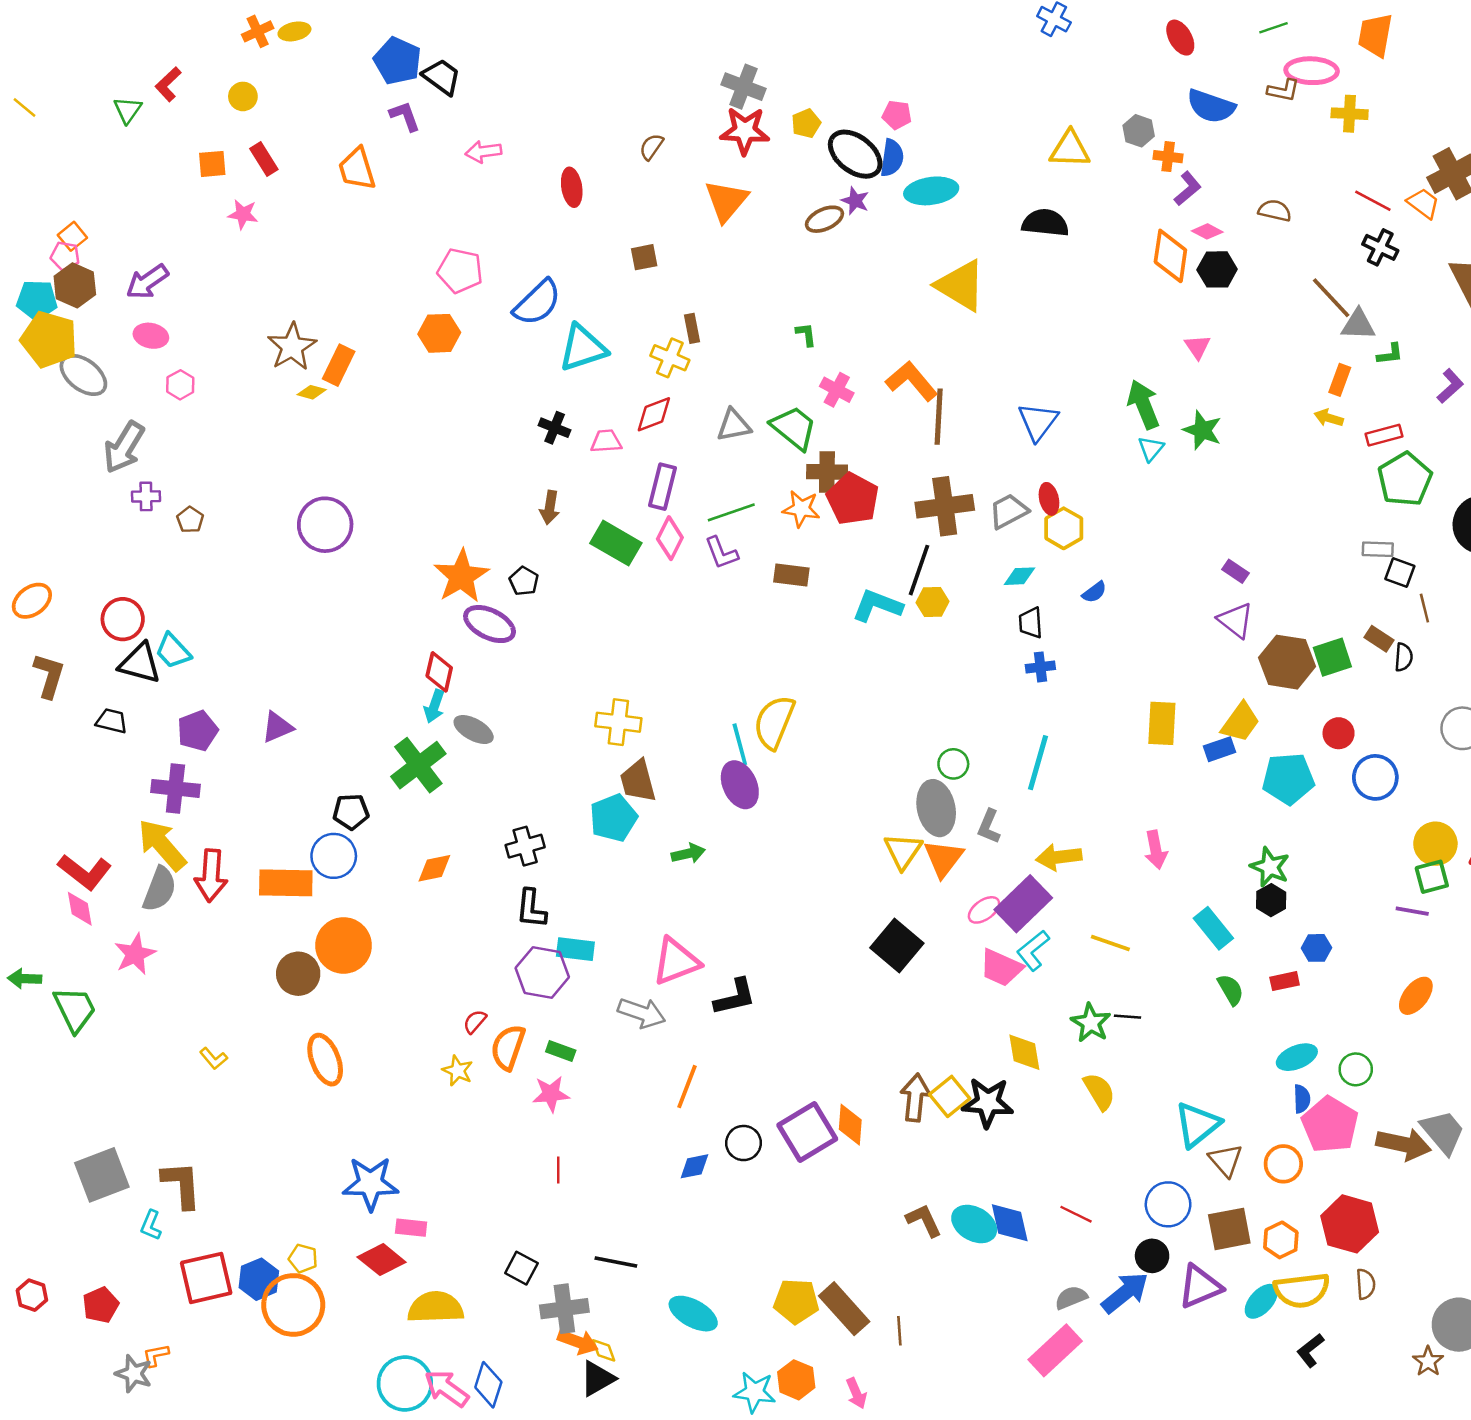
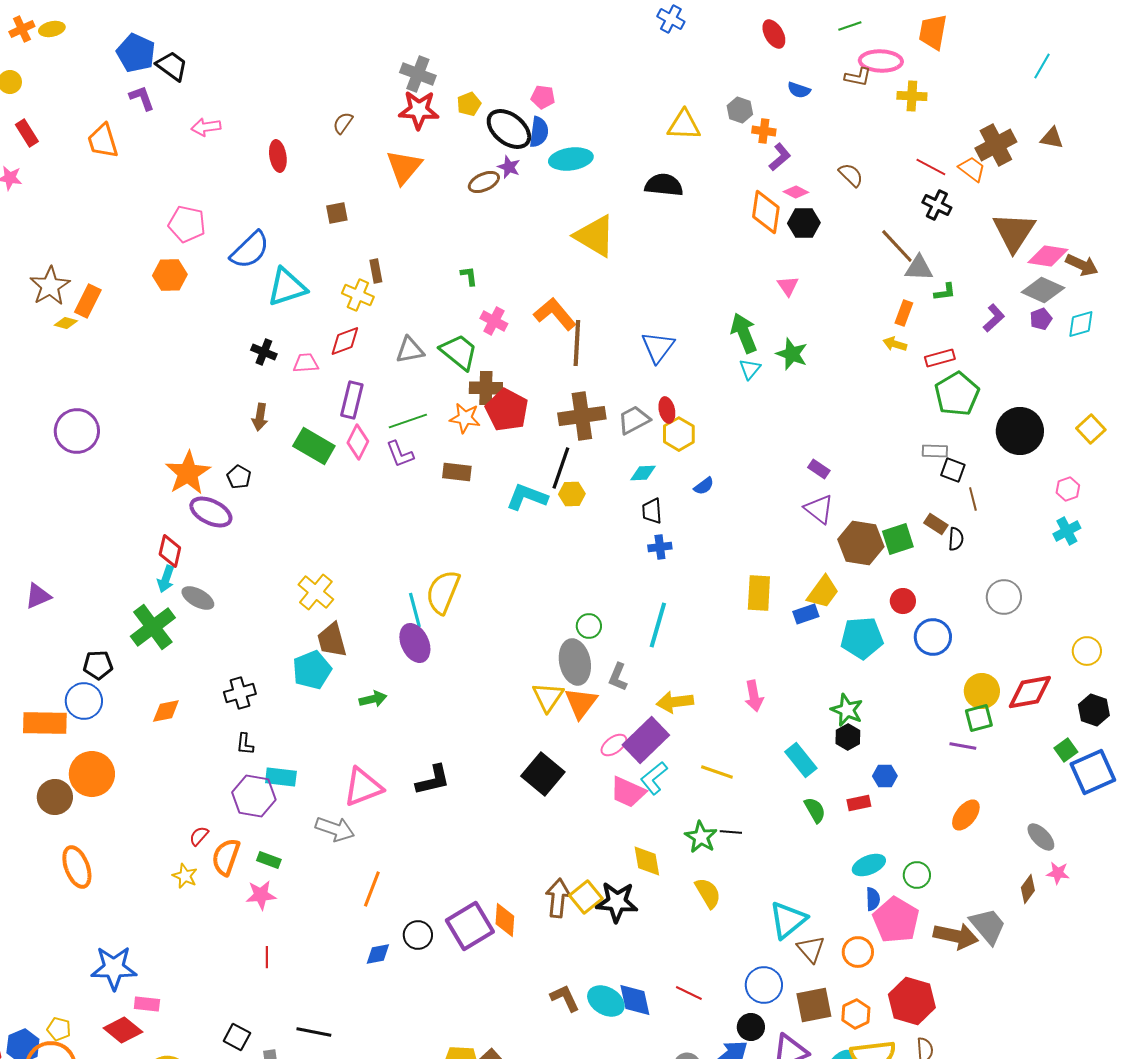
blue semicircle: (1211, 106) -> (799, 90), size x0.6
brown semicircle: (1275, 211) -> (851, 175), turned 32
yellow cross: (618, 722) -> (316, 592), turned 33
black L-shape: (531, 909) -> (245, 744), size x0.7
black L-shape: (735, 997) -> (433, 780), moved

